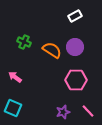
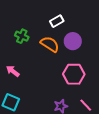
white rectangle: (75, 16) -> (57, 21), moved

